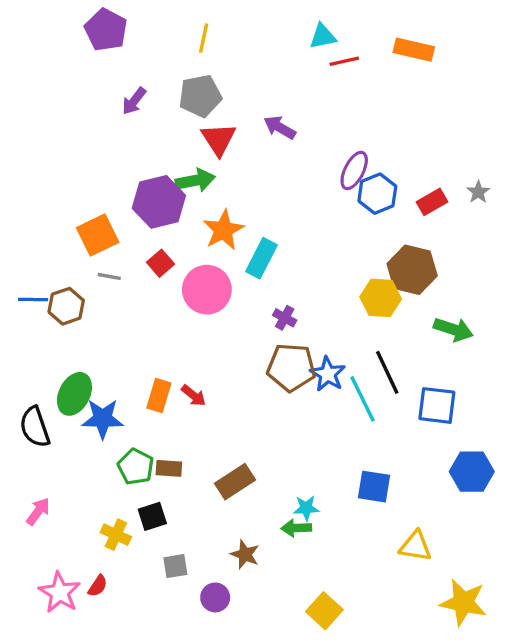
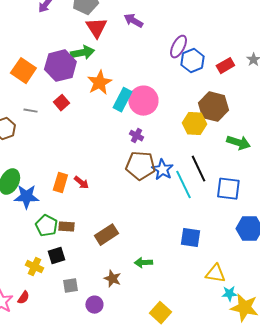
orange square: (98, 235) -> (23, 71), moved, turned -30
pink circle: (207, 290) -> (143, 101), moved
cyan star: (306, 508) -> (229, 294), moved

